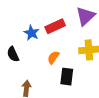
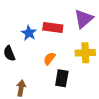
red rectangle: (55, 26) -> (53, 27), turned 30

